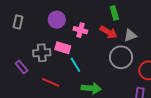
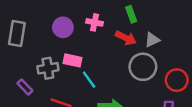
gray rectangle: (18, 22) -> (17, 34), size x1.5
pink cross: (80, 30) -> (95, 22), moved

